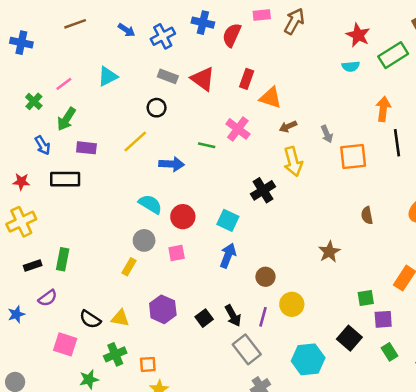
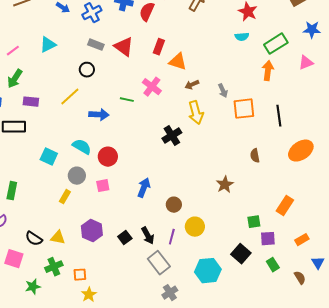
green rectangle: (393, 55) -> (276, 44), moved
black line: (397, 143) -> (279, 116), moved
cyan square: (228, 220) -> (49, 157), moved

